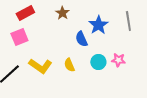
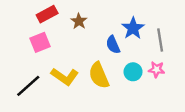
brown star: (62, 13) -> (79, 21), moved
gray line: (128, 21) -> (160, 40), moved
yellow semicircle: (69, 65) -> (99, 75), size x1.6

